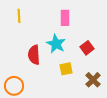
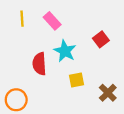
pink rectangle: (65, 18) -> (52, 21), moved, turned -42
red square: (87, 48) -> (101, 39), moved

